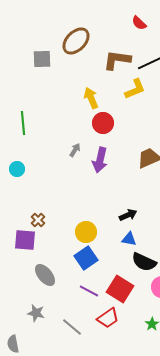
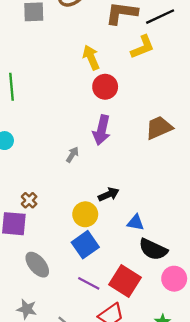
gray arrow: (75, 150) -> (72, 155), moved
black arrow: (128, 215) -> (109, 194), moved

